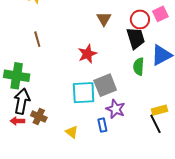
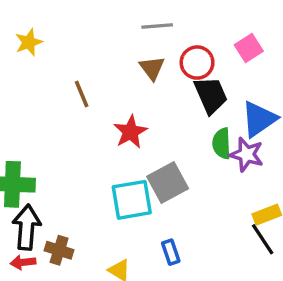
red circle: (140, 19) -> (197, 63), moved
brown line: (37, 39) -> (82, 94), moved
purple star: (116, 109) -> (247, 154), moved

